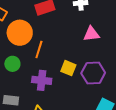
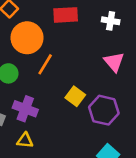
pink triangle: (91, 34) -> (114, 62), turned 42
purple cross: (42, 80) -> (25, 109), moved

